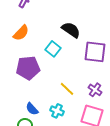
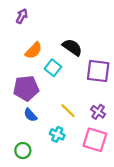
orange semicircle: (21, 33) -> (34, 51), moved
blue semicircle: (32, 109) -> (30, 115), moved

